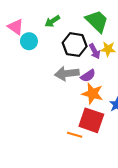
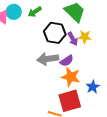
cyan circle: (29, 41) -> (14, 12), moved
red square: (91, 120) -> (70, 101), turned -35

